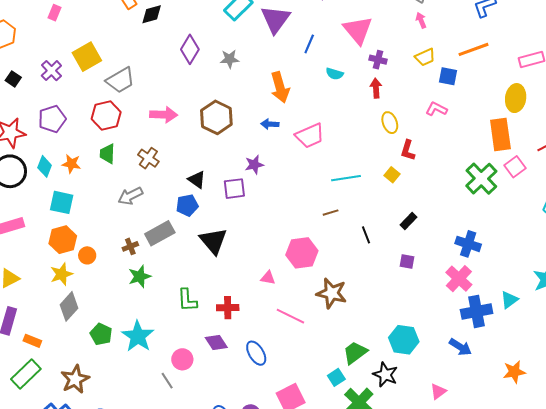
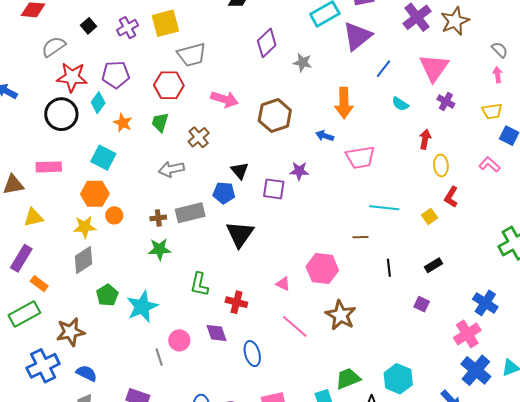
red arrow: (376, 88) -> (425, 139), moved
cyan diamond: (45, 166) -> (98, 103), moved
blue cross: (477, 311) -> (476, 370), turned 36

